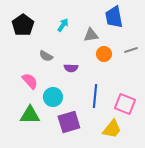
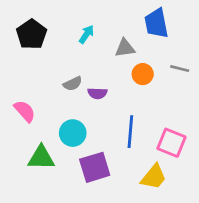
gray line: (131, 50) -> (180, 69), turned 32
gray semicircle: (46, 56) -> (73, 84), moved, turned -56
pink semicircle: (30, 81) -> (25, 111), moved

